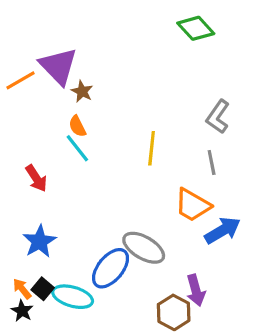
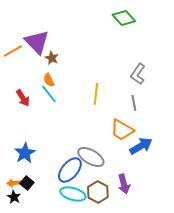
red arrow: (36, 178) -> (23, 98), moved
orange arrow: (22, 289) -> (14, 183), turned -56
cyan ellipse: (73, 297) -> (73, 194), moved
brown hexagon: (174, 312) -> (98, 192), moved

